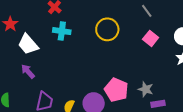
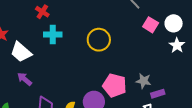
yellow circle: (107, 29) -> (99, 40), moved
pink square: (151, 38) -> (151, 25), moved

